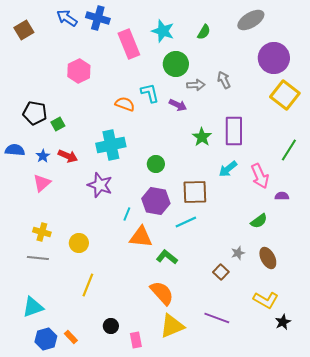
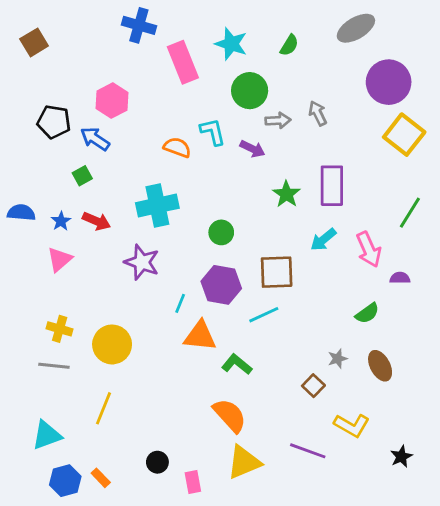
blue arrow: (67, 18) -> (95, 139), moved
black pentagon: (35, 113) -> (54, 122), moved
yellow circle: (79, 243) -> (112, 344), size x1.4
yellow line: (88, 285) -> (104, 408), moved
yellow L-shape: (266, 300) -> (352, 425), moved

